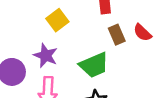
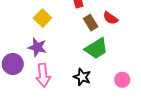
green trapezoid: (94, 65) -> (96, 49), moved

